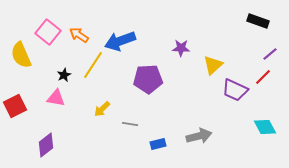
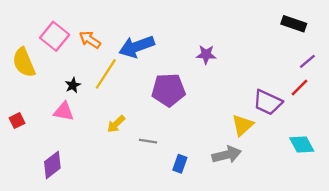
yellow triangle: (213, 65) -> (243, 125), moved
red square: (15, 106) -> (17, 121), size x0.6
blue rectangle: (158, 144) -> (180, 164), turned -56

